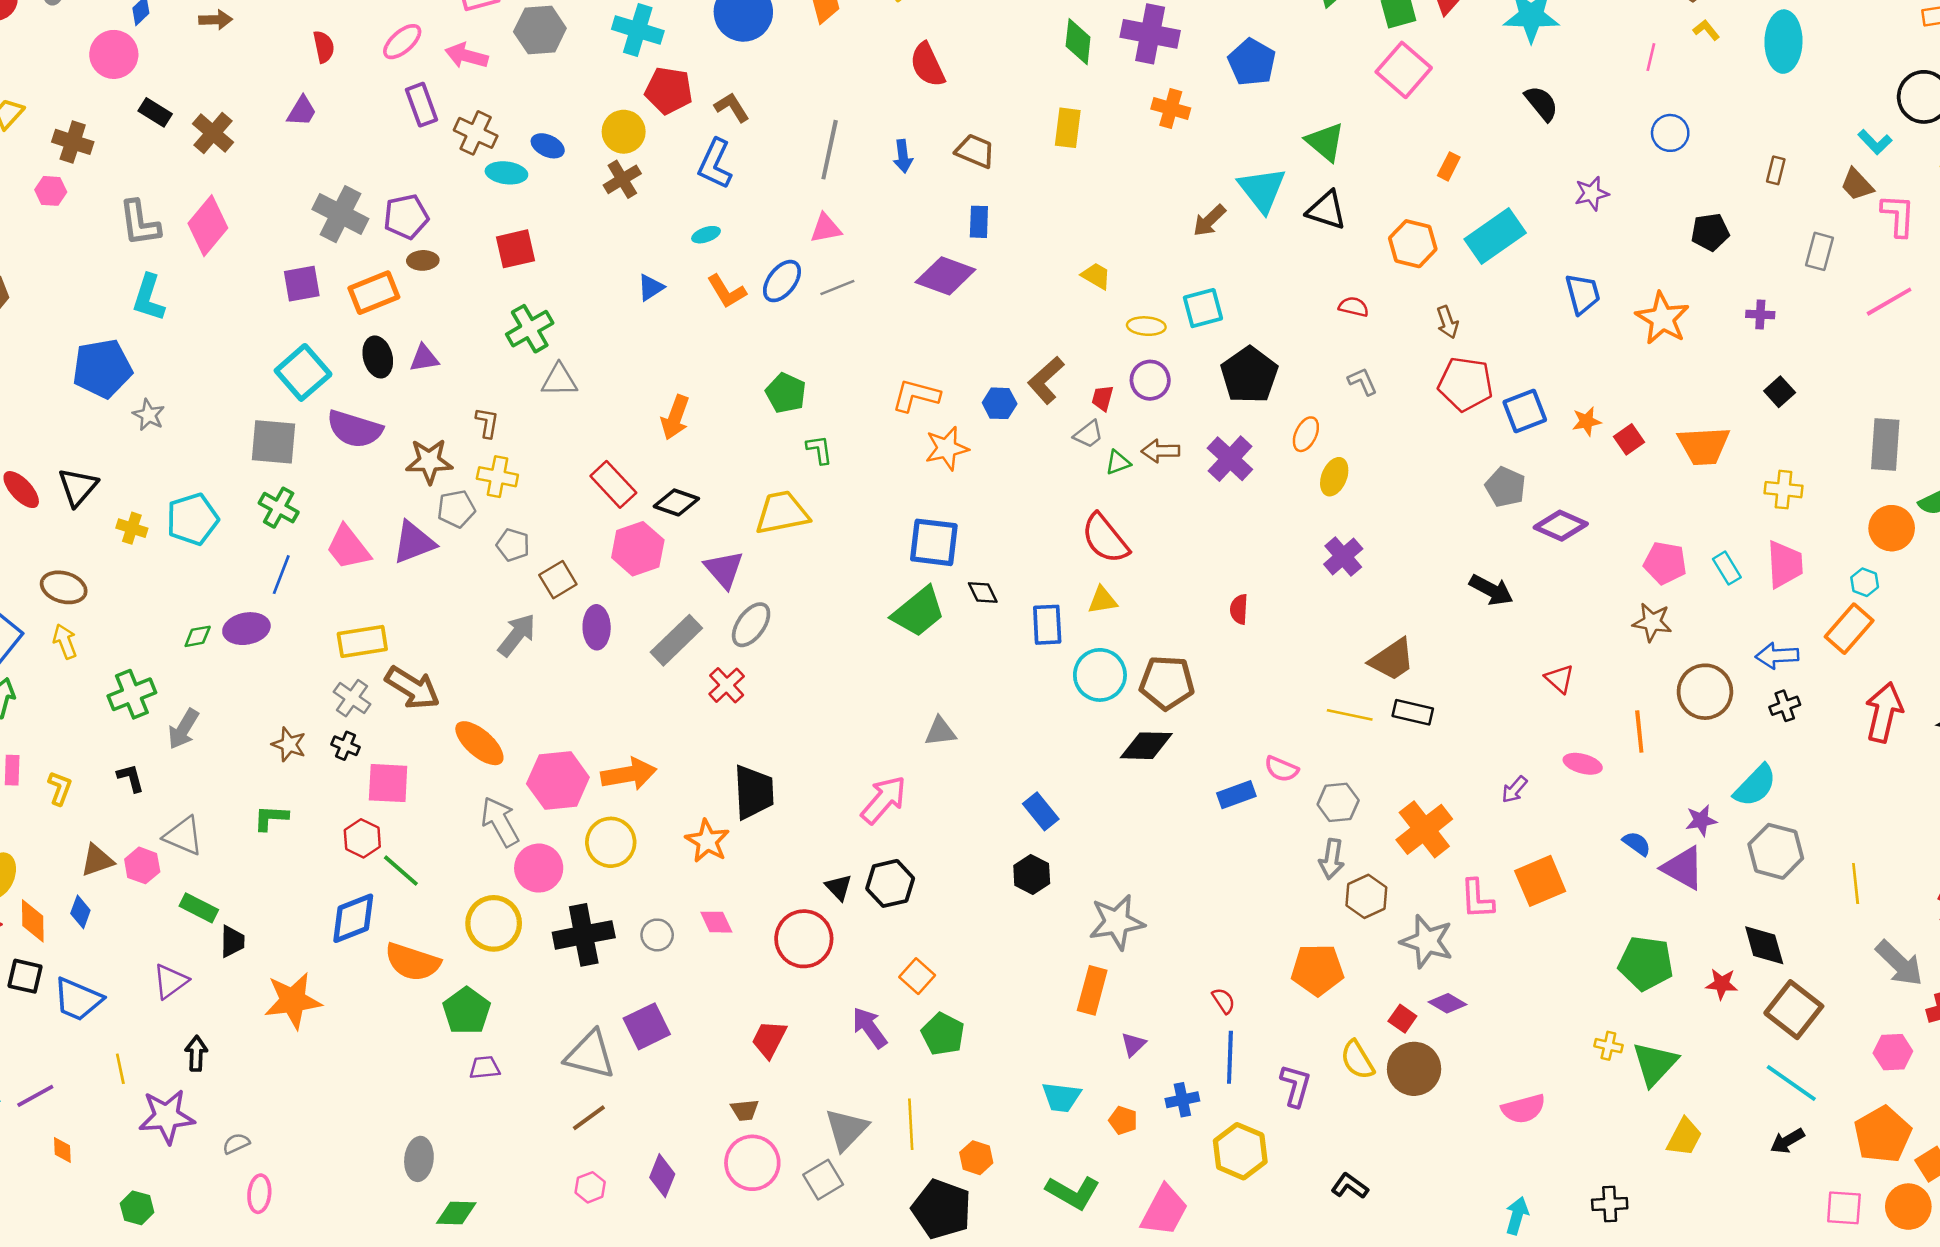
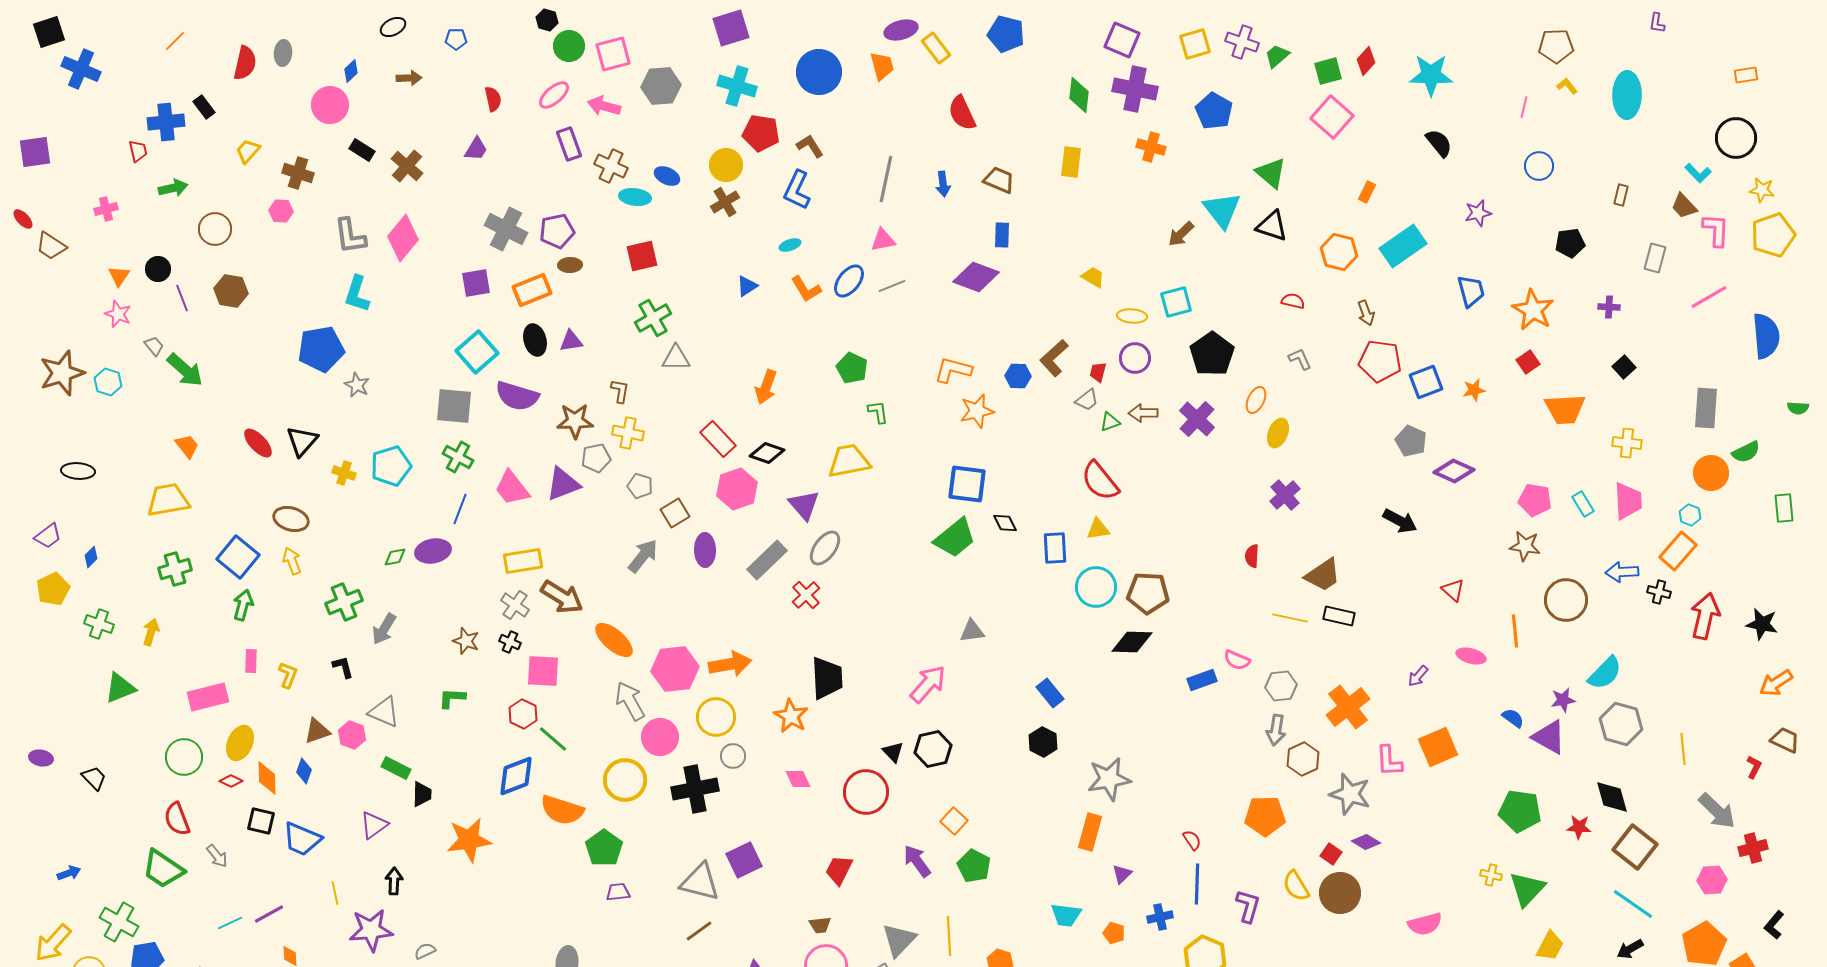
red square: (1629, 439) -> (1528, 362), moved
red semicircle: (1239, 609) -> (1252, 556), moved
black cross: (1785, 706) -> (1659, 592), moved, turned 35
gray circle: (657, 935) -> (733, 756), moved

